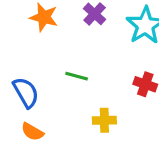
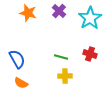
green line: (77, 76) -> (61, 57), moved

